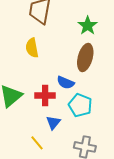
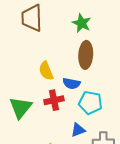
yellow semicircle: (32, 48) -> (46, 71), moved
blue triangle: (53, 123) -> (78, 130), moved, turned 42

